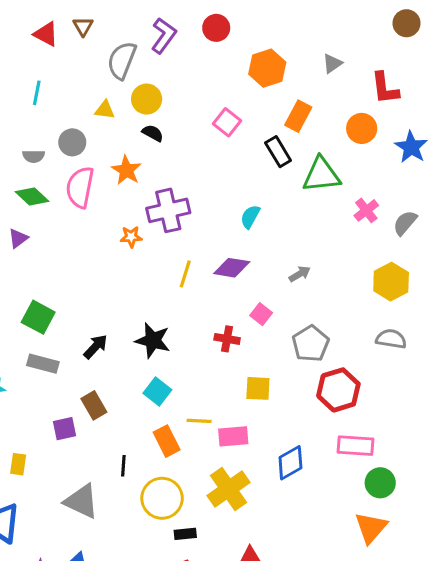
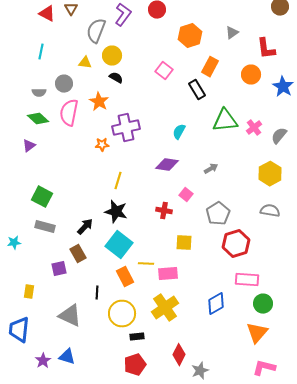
green triangle: (321, 175) -> (225, 121), moved
yellow line: (185, 274) -> (118, 181), moved
black arrow: (95, 347) -> (85, 227), moved
cyan square: (157, 391) -> (119, 245), size x1.5
blue diamond: (290, 463) -> (216, 304), moved

